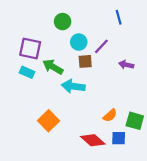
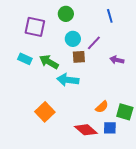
green circle: (63, 22) -> (66, 14), moved
purple square: (30, 49) -> (35, 27), moved
cyan rectangle: (27, 72) -> (25, 59), moved

